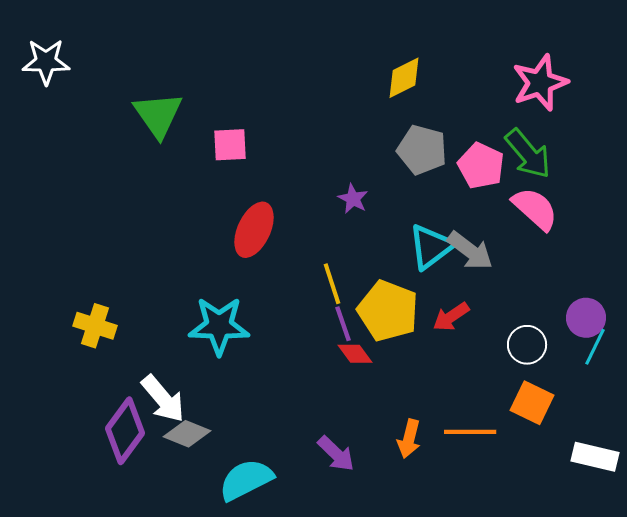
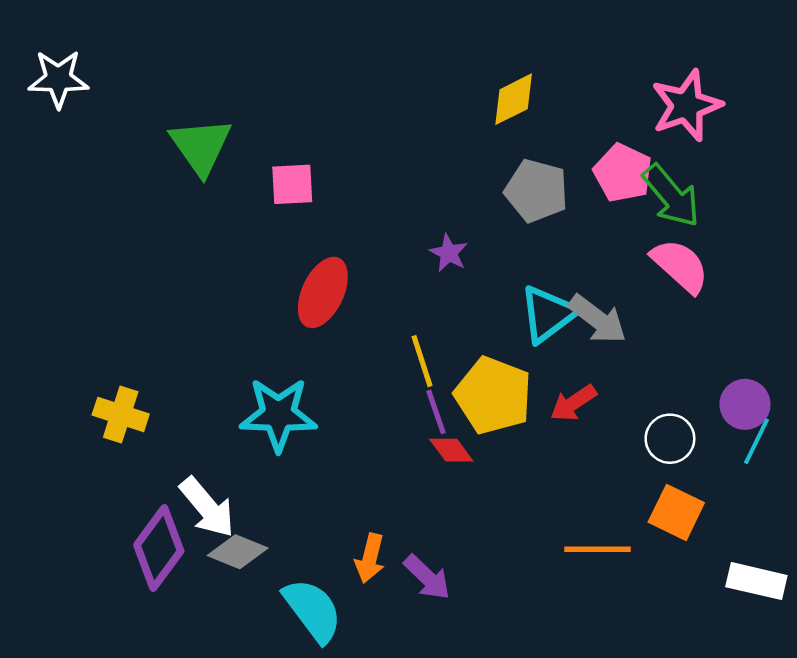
pink pentagon: (481, 166) -> (623, 173), moved
orange arrow: (409, 439) -> (370, 558), moved
cyan semicircle: (246, 480) -> (313, 610), turned 80

